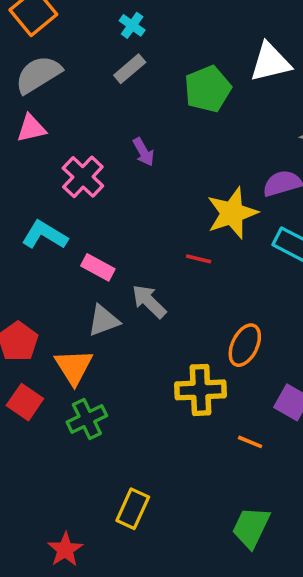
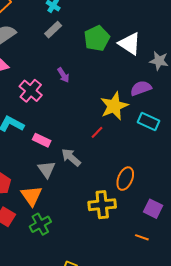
white triangle: (270, 62) -> (130, 44), moved, turned 50
red line: (199, 259) -> (97, 132), turned -56
gray triangle: (104, 321) -> (47, 169), turned -42
orange line: (250, 442) -> (142, 237), moved

